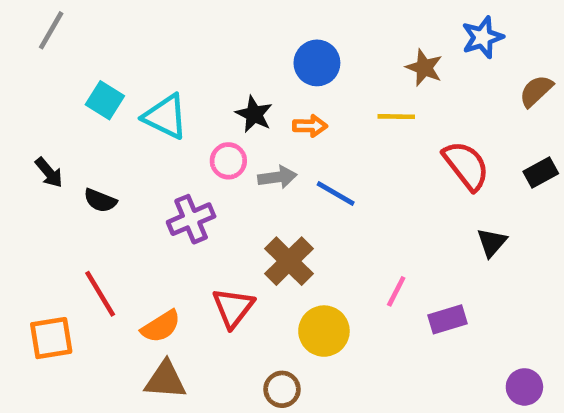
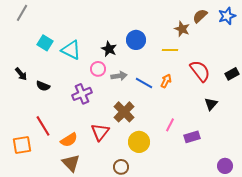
blue star: (482, 37) -> (227, 16), moved
blue circle: (317, 63) -> (136, 40), moved
brown semicircle: (536, 91) -> (200, 16), moved
orange arrow: (310, 126) -> (166, 81), moved, turned -64
brown triangle: (165, 380) -> (71, 163), turned 42

